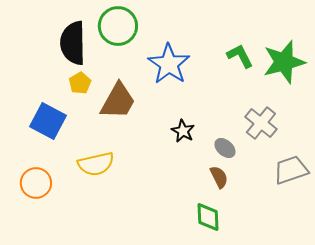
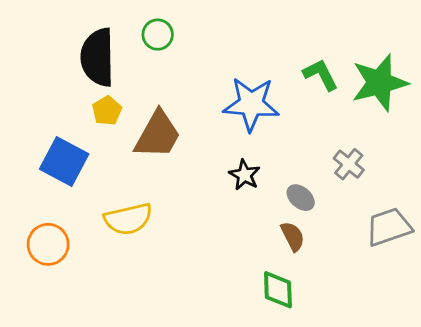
green circle: (118, 26) -> (158, 35), size x0.6
blue star: (169, 64) -> (251, 104), moved, turned -30
gray cross: (261, 123) -> (349, 164), size x0.7

